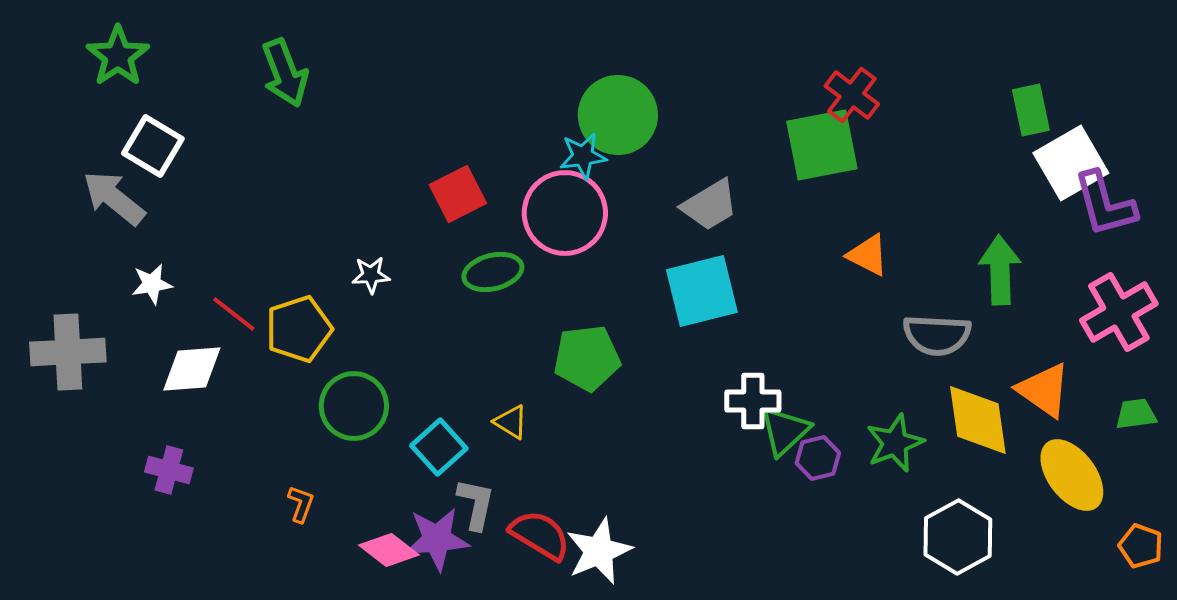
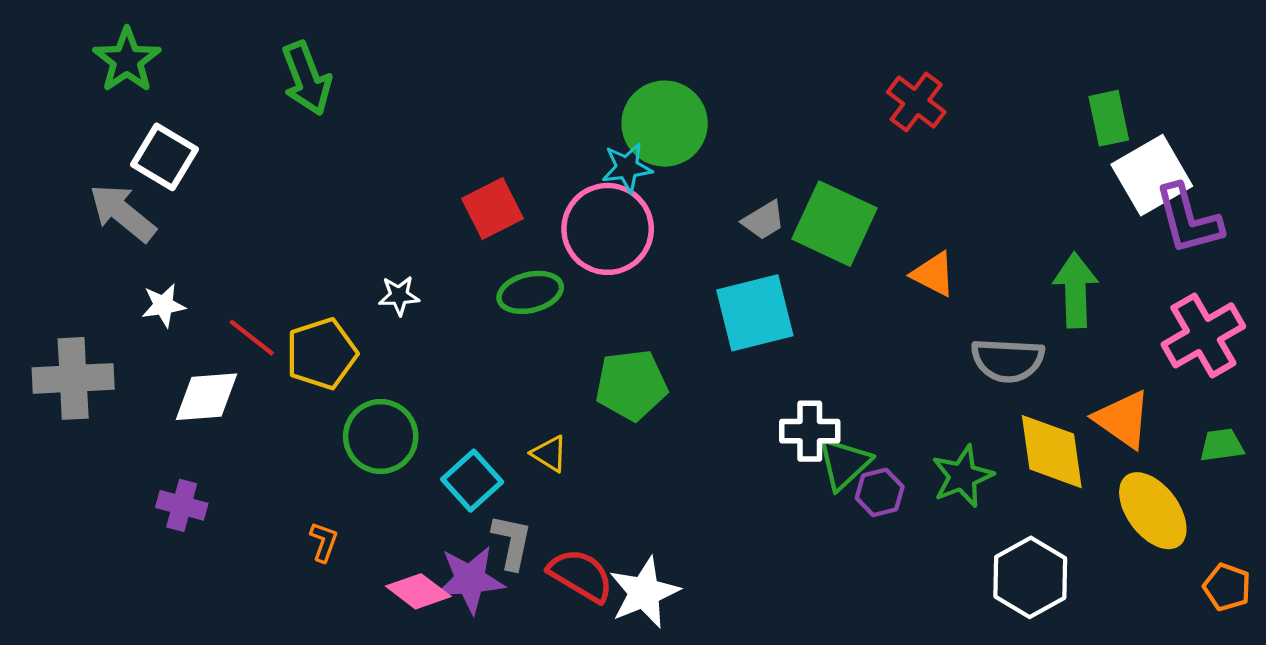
green square: (822, 145) -> (835, 224), moved, turned 36
gray trapezoid: (710, 205) -> (764, 220), size x0.7

